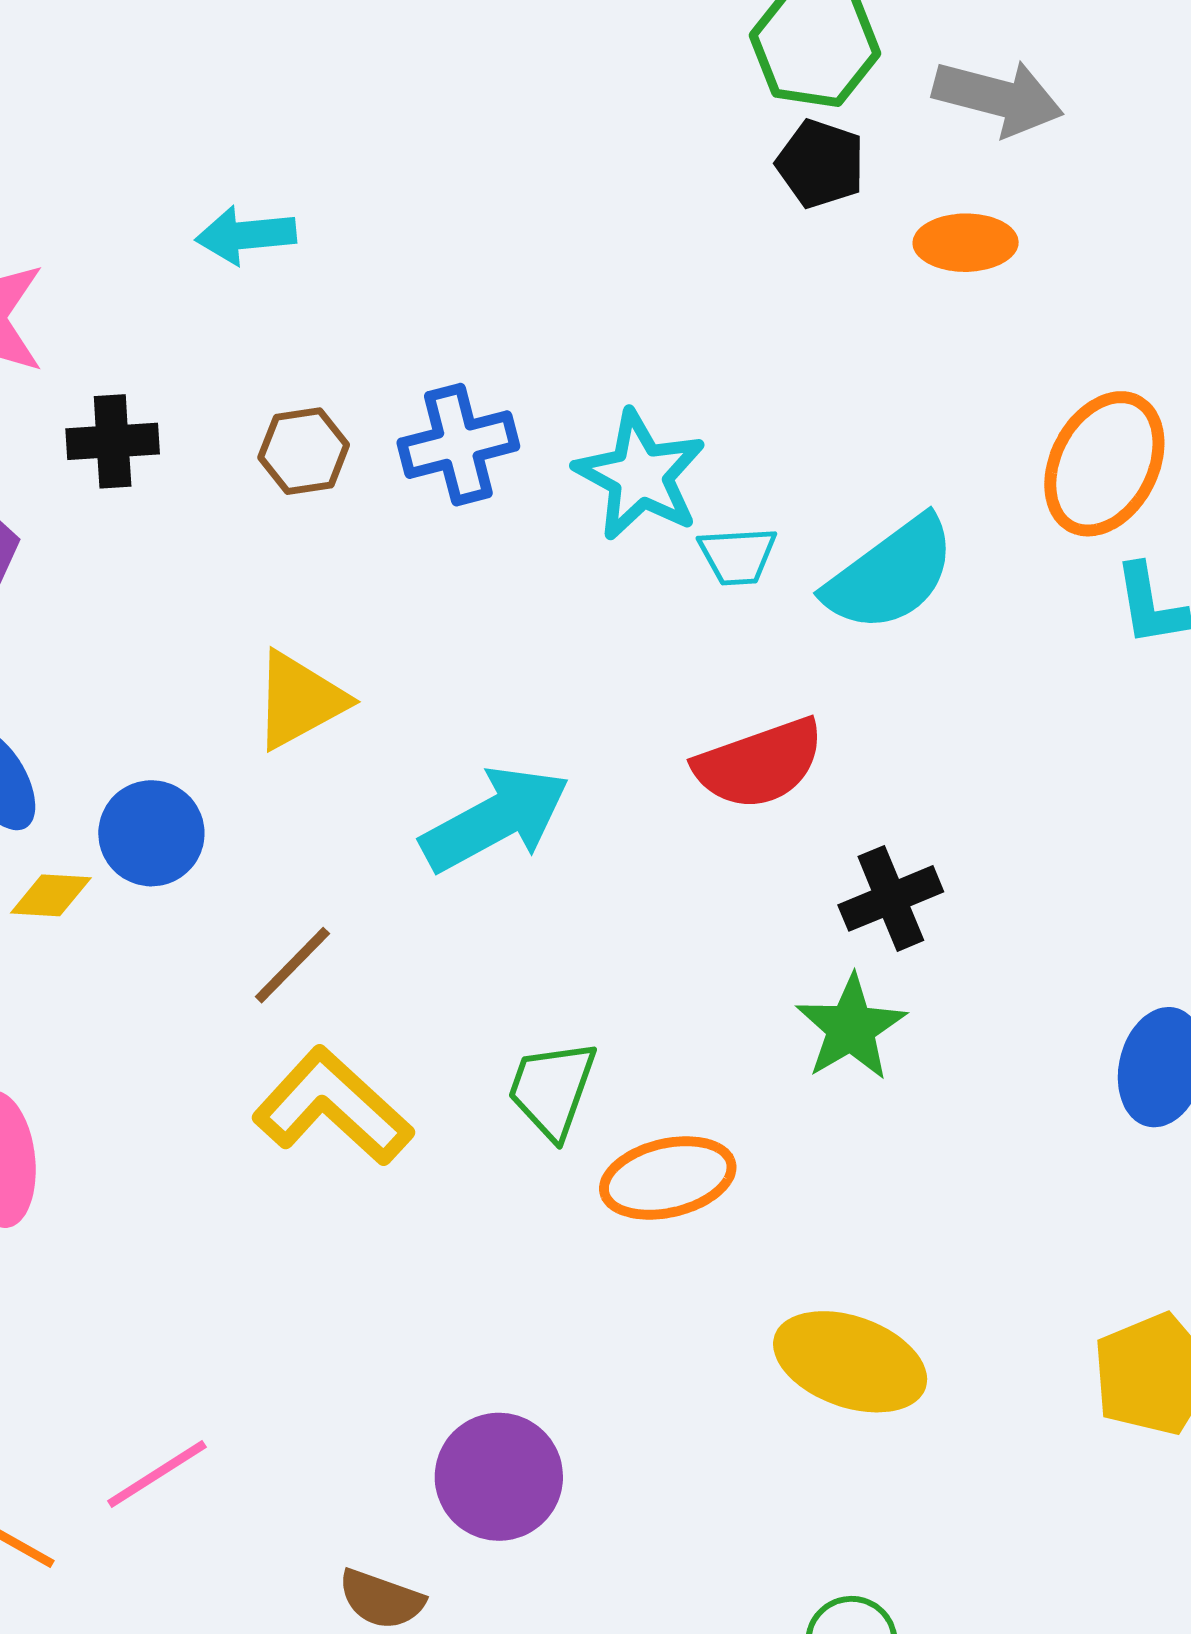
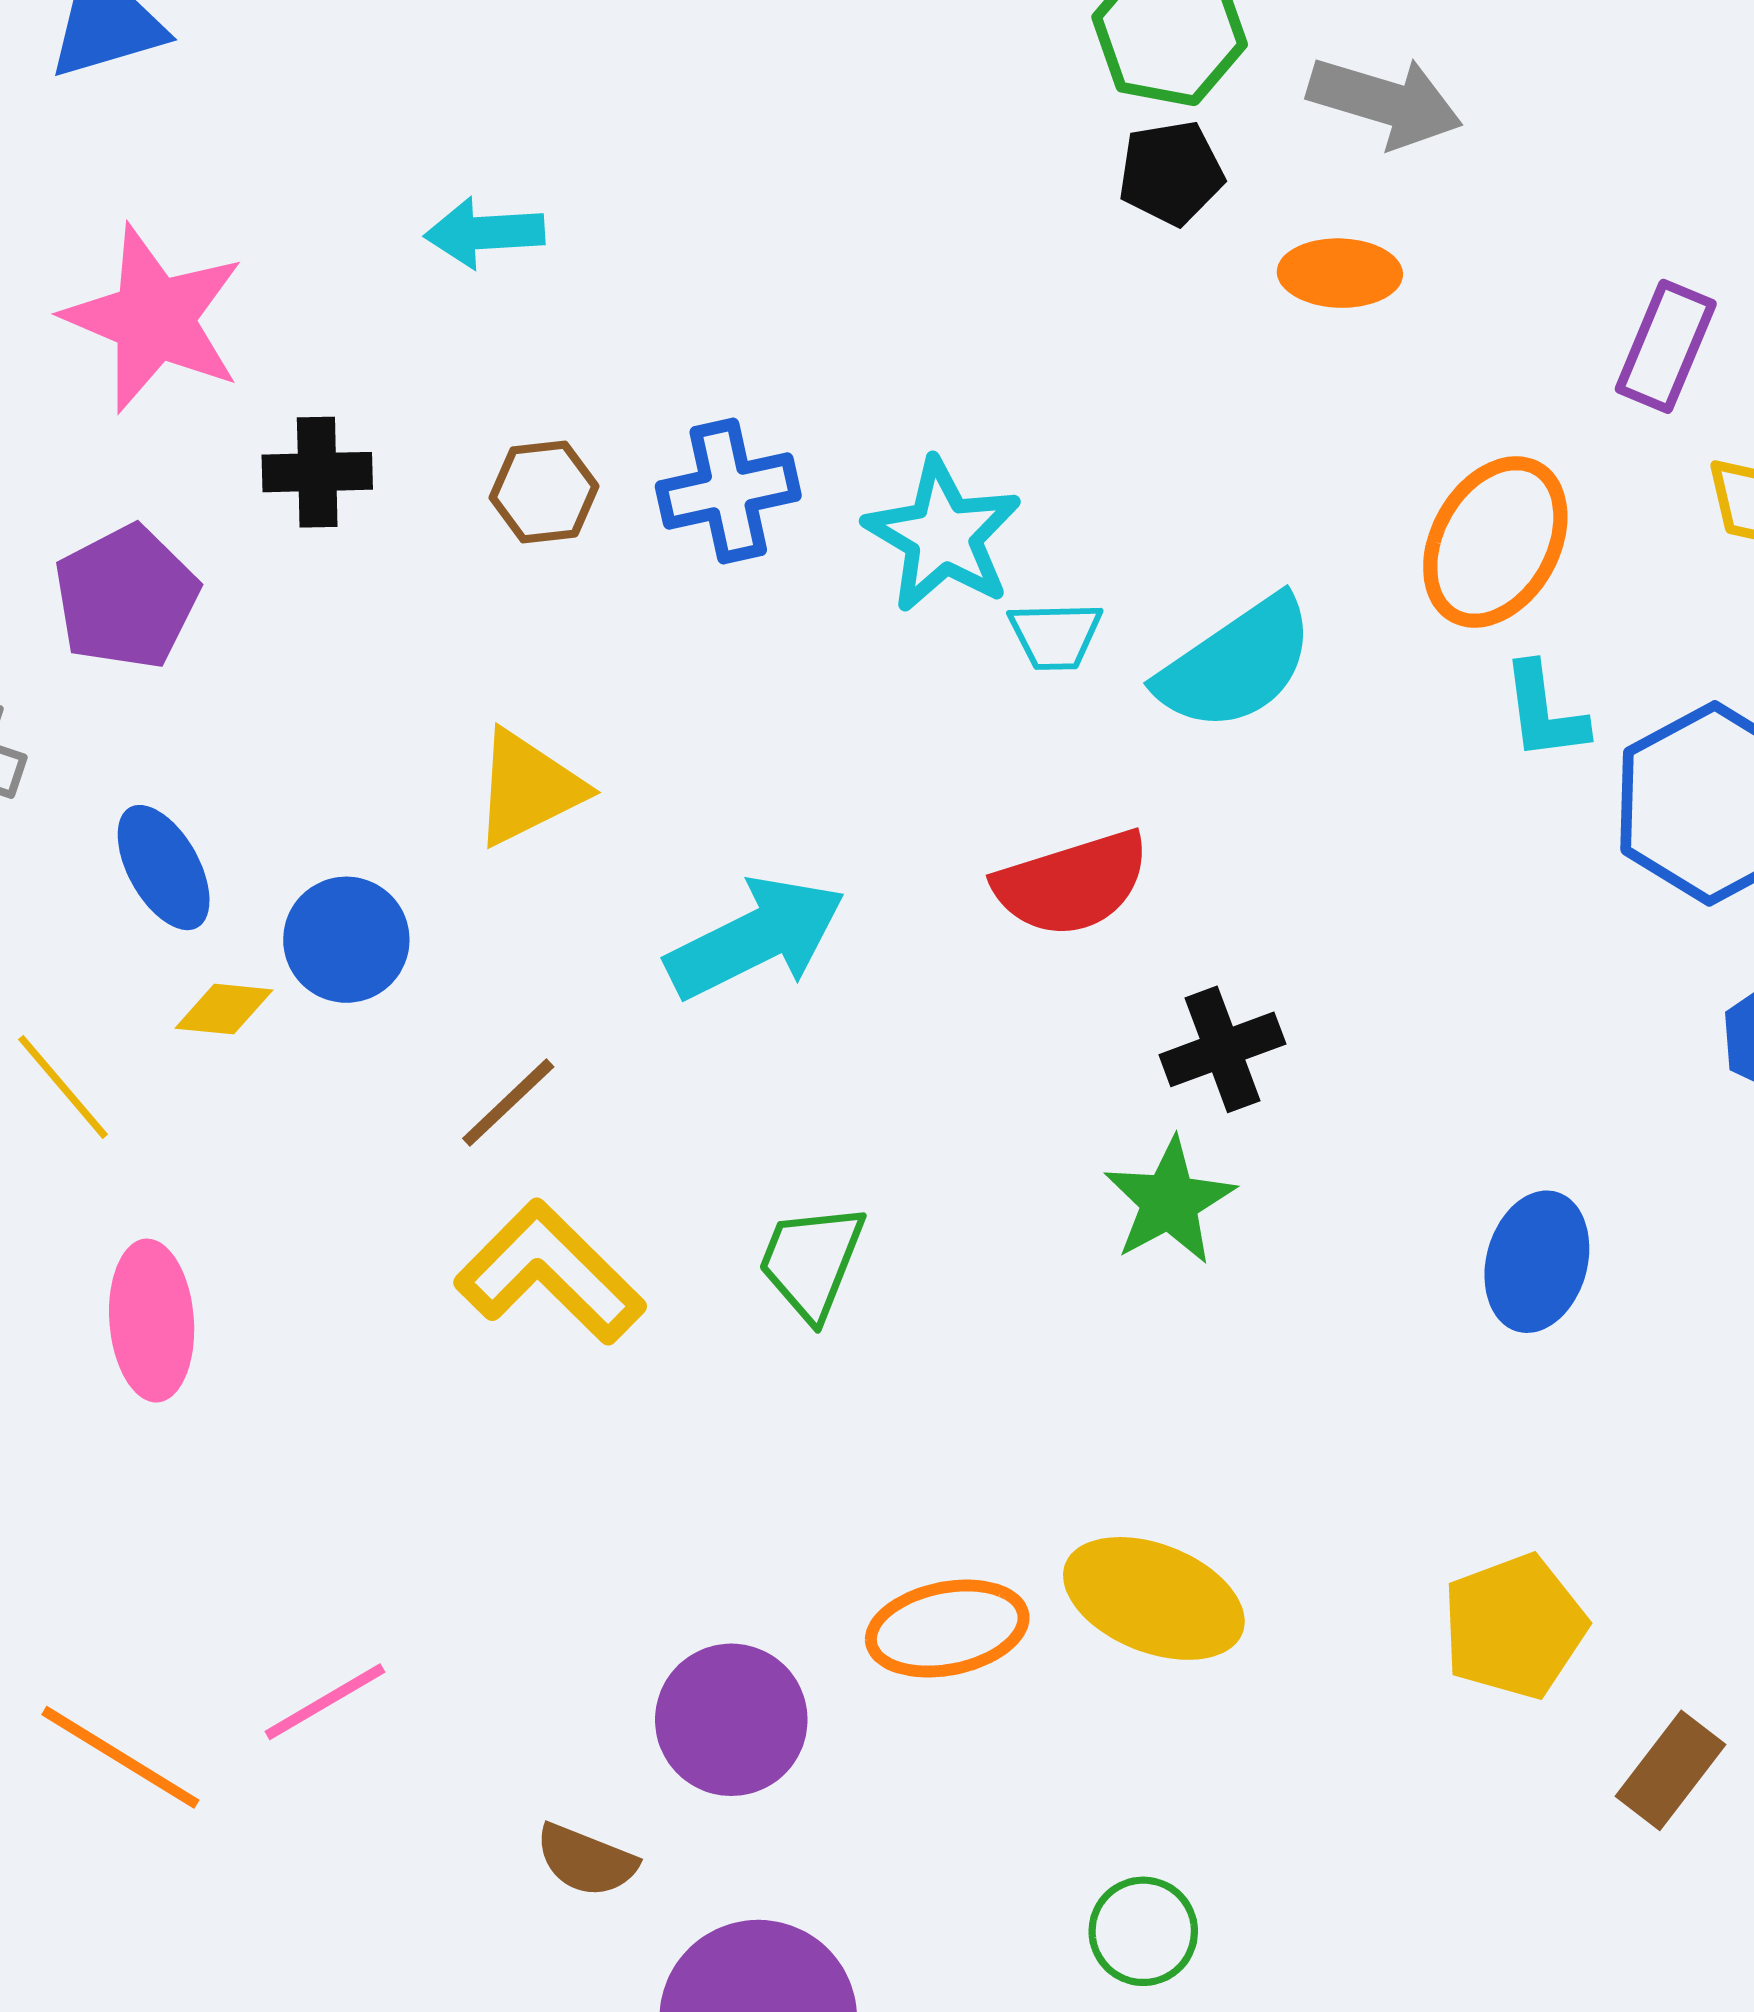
black pentagon: (821, 164) -> (1171, 173), turned -30
orange ellipse: (668, 1178) -> (947, 1629), moved

